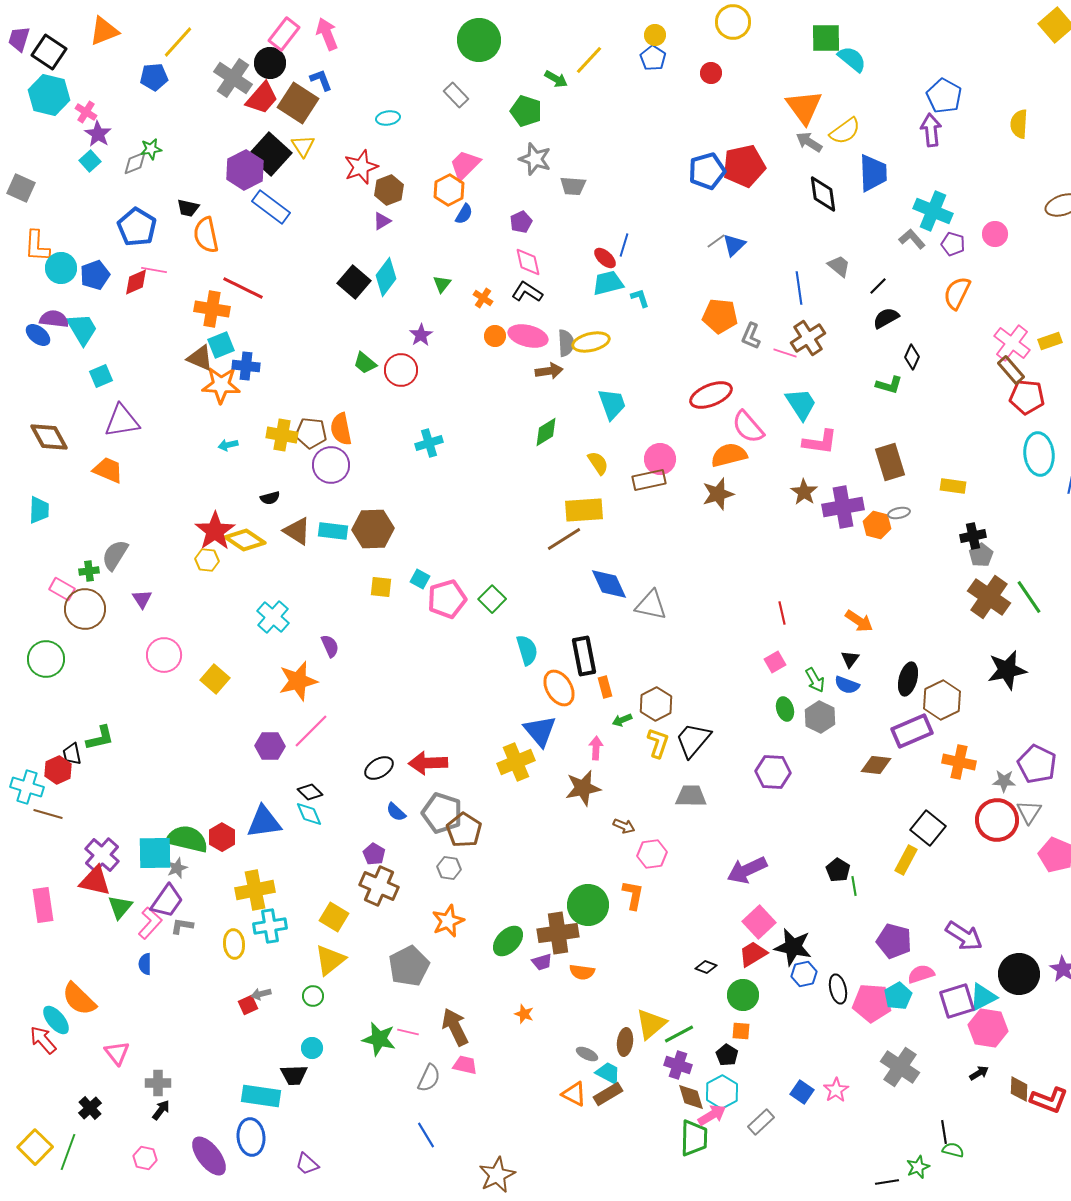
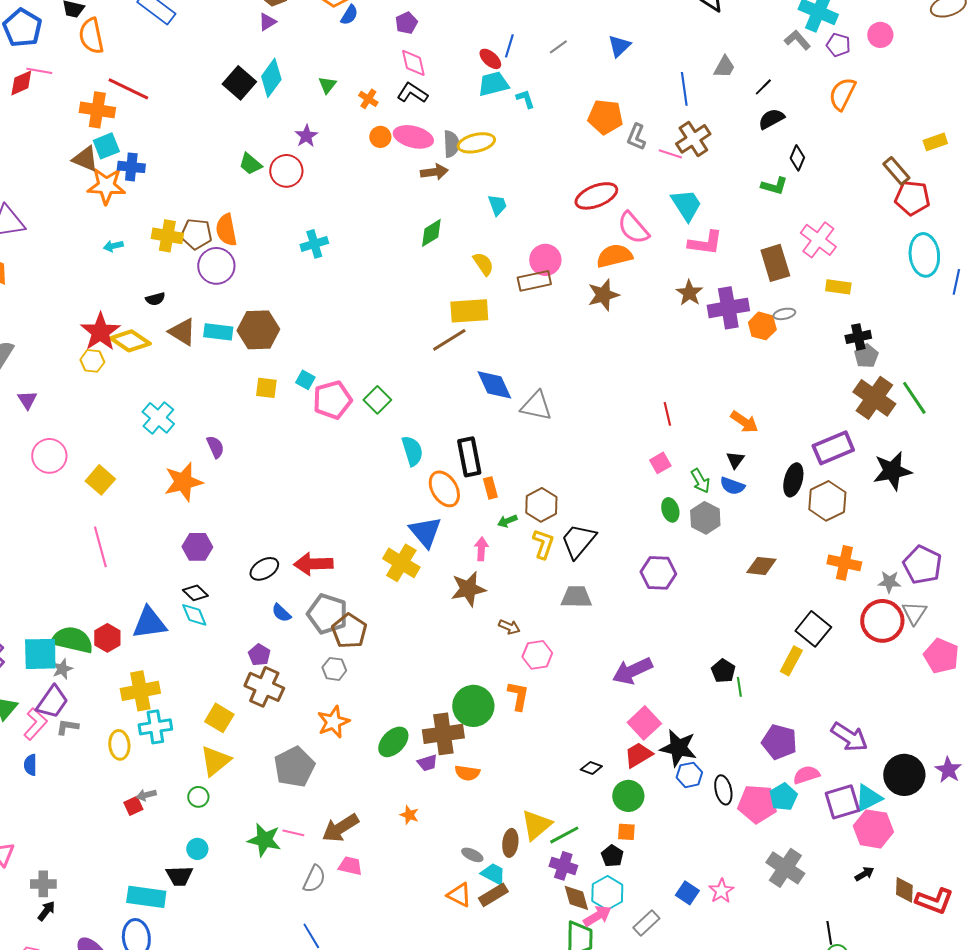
gray line: (716, 241) -> (558, 47), moved
gray trapezoid: (839, 266) -> (724, 67), turned 80
pink cross: (1012, 343) -> (818, 240), moved
cyan trapezoid: (612, 404) -> (497, 205), size x0.7
pink line: (311, 731) -> (100, 547), moved, turned -60
purple rectangle: (912, 731) -> (833, 448), moved
purple hexagon: (270, 746) -> (197, 547), moved
yellow cross: (516, 762) -> (401, 563), turned -36
brown arrow: (455, 1027) -> (340, 828), turned -96

